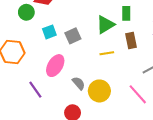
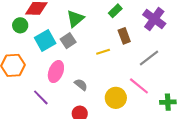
green rectangle: (126, 13) -> (115, 11), turned 56
green triangle: (105, 25) -> (75, 19), moved
cyan square: (49, 32) -> (45, 40), size x1.5
yellow circle: (99, 91) -> (116, 98), moved

